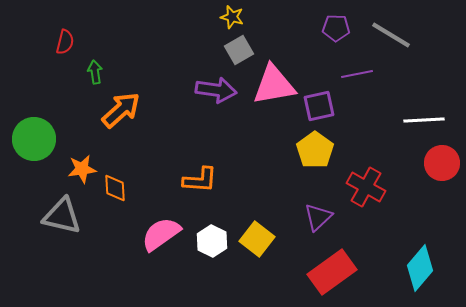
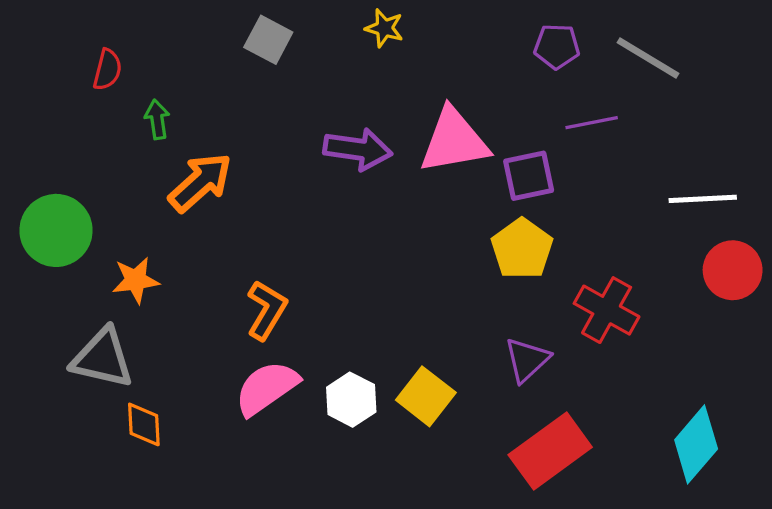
gray square: (239, 50) -> (268, 40), moved, turned -32
orange L-shape: (200, 180) -> (267, 310), moved, turned -63
orange diamond: (115, 188) -> (144, 424), moved

